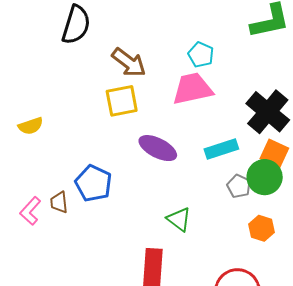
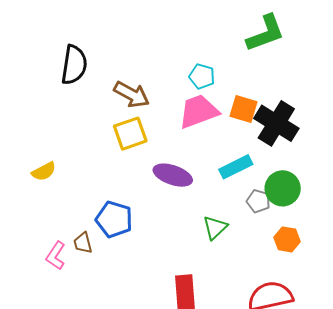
orange square: (274, 153) -> (244, 109), moved
green triangle: (179, 219) -> (215, 228), moved, turned 48

